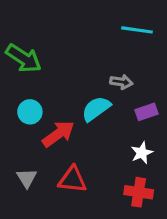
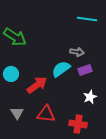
cyan circle: (30, 112) -> (11, 74), moved
purple rectangle: (146, 112) -> (85, 70), moved
red cross: (139, 192) -> (78, 124), moved

